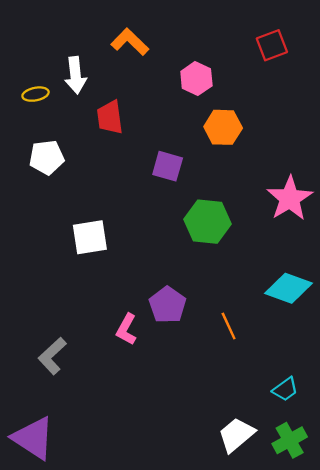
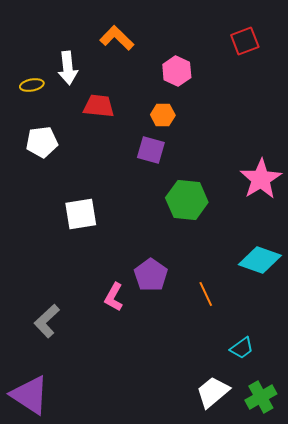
red trapezoid: (110, 117) -> (99, 106), turned 104
orange hexagon: (223, 127) -> (163, 115), moved, size x0.7
cyan trapezoid: (285, 389) -> (242, 348), moved

